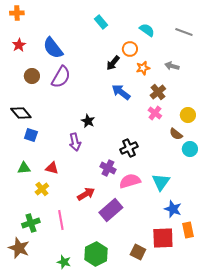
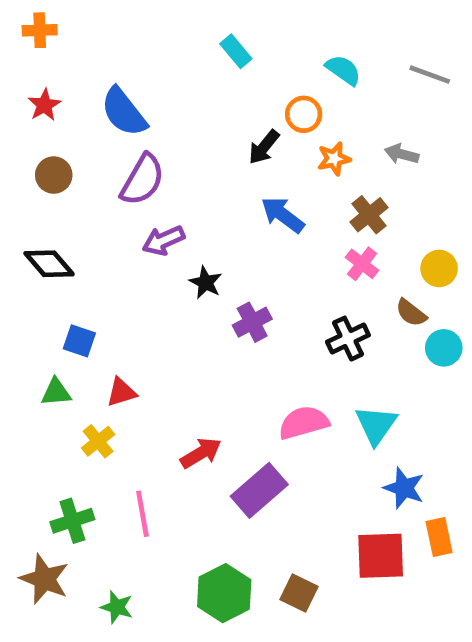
brown circle: (32, 76) -> (54, 175), moved
blue square: (31, 135) -> (79, 341), moved
purple arrow: (75, 142) -> (163, 240), moved, turned 78
black cross: (129, 148) -> (348, 339), moved
red triangle: (52, 168) -> (121, 392), turned -32
purple cross: (108, 168) -> (252, 322), moved, turned 35
brown square: (138, 252) -> (299, 593), moved
green star: (64, 262) -> (117, 607), moved

